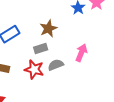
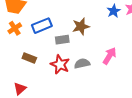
gray rectangle: (41, 49) -> (62, 40), moved

